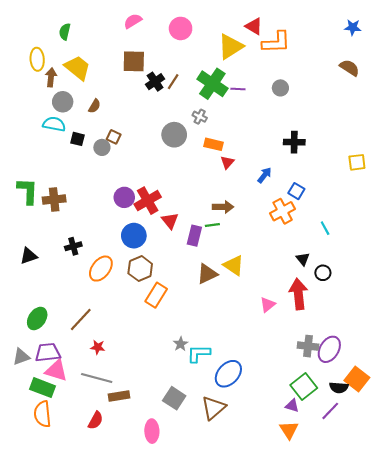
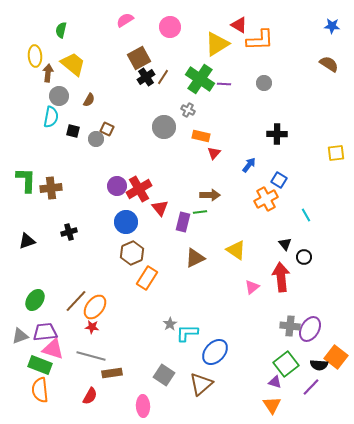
brown square: (134, 61) -> (139, 58), moved, turned -30
cyan semicircle: (54, 124) -> (51, 117), turned 90
yellow triangle: (234, 265) -> (236, 250), moved
orange ellipse: (101, 269) -> (95, 307), moved

